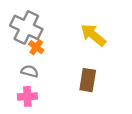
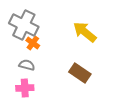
brown rectangle: (88, 80) -> (80, 73), turned -65

